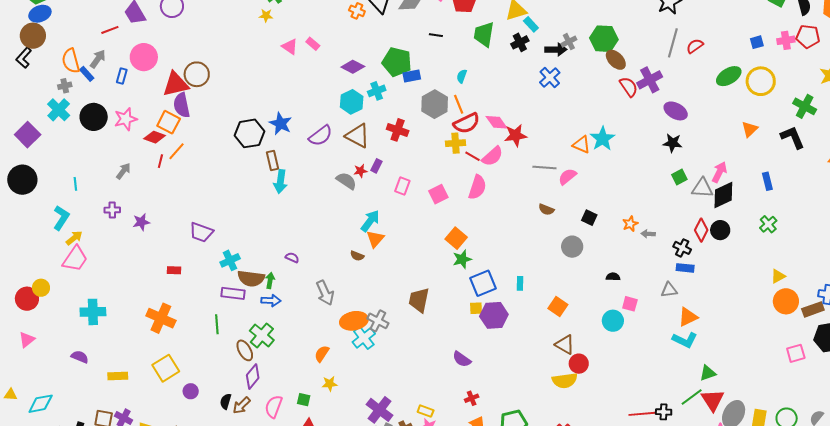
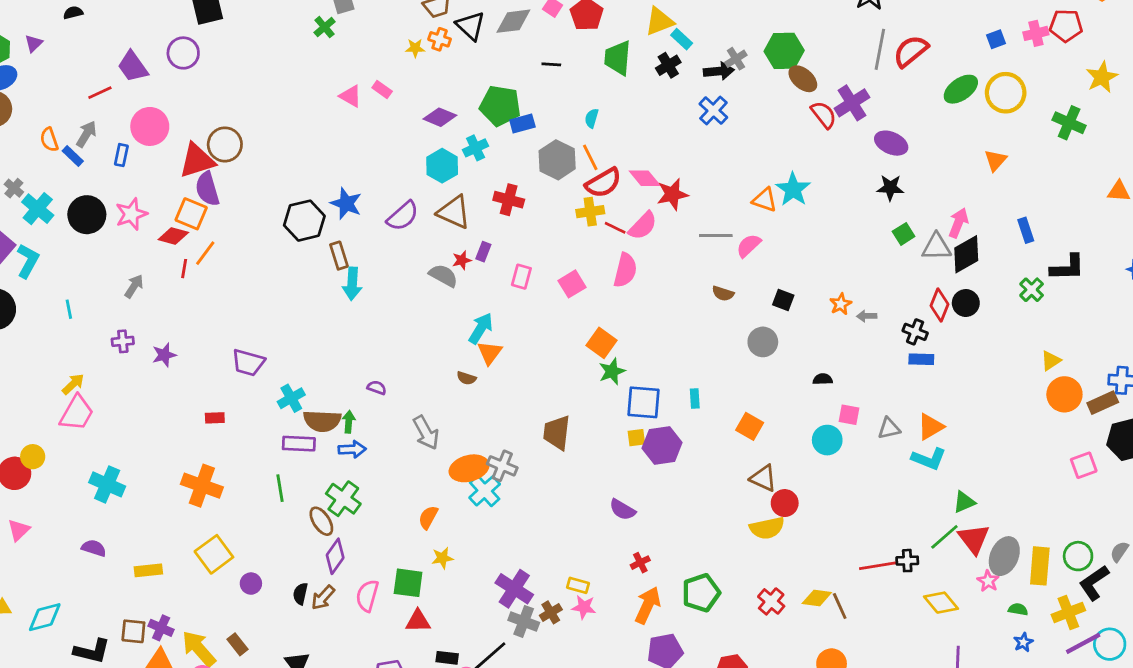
yellow star: (266, 16) -> (415, 48), moved
red semicircle: (695, 46) -> (911, 51), size x1.5
orange semicircle: (71, 61) -> (49, 140), size x0.7
gray cross: (65, 86) -> (14, 188), moved, turned -32
black L-shape: (793, 137) -> (1067, 268), moved, turned 116
cyan L-shape: (61, 218) -> (28, 261), moved
blue square: (483, 283) -> (644, 402), turned 32
gray triangle: (669, 290) -> (889, 428), moved
cyan cross: (93, 312) -> (107, 484), turned 30
green square: (304, 400) -> (408, 583), size x1.6

